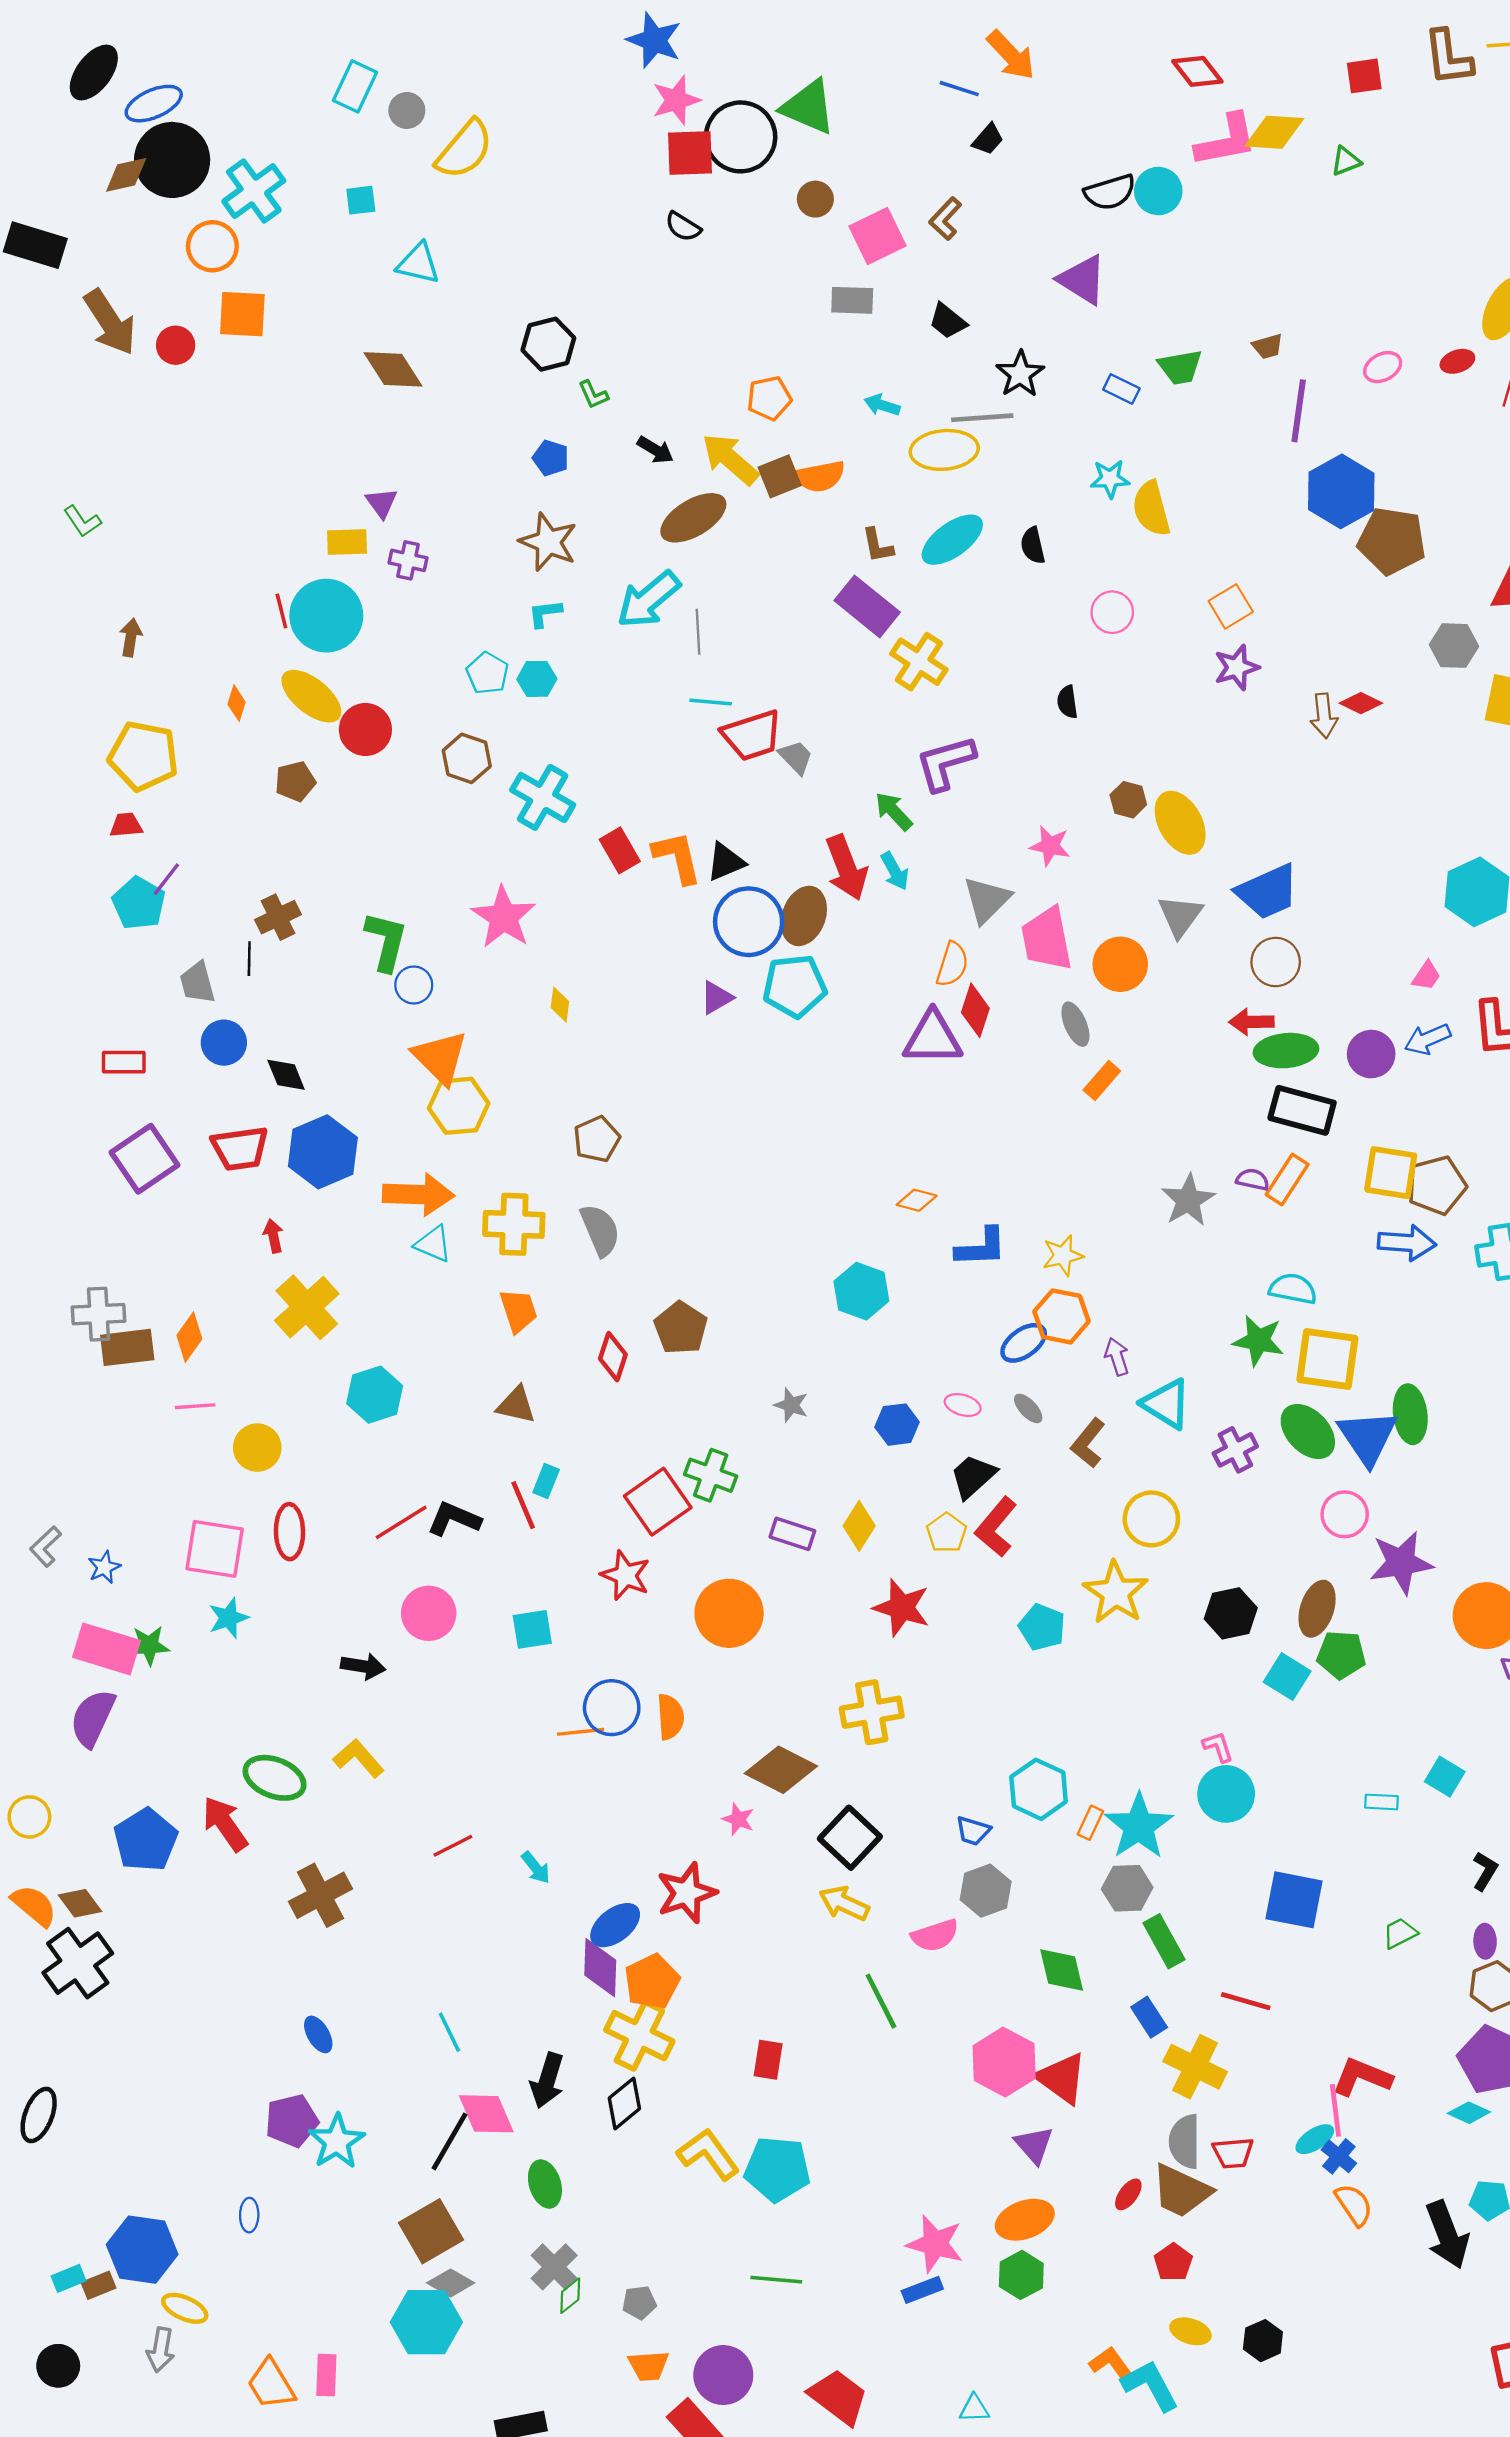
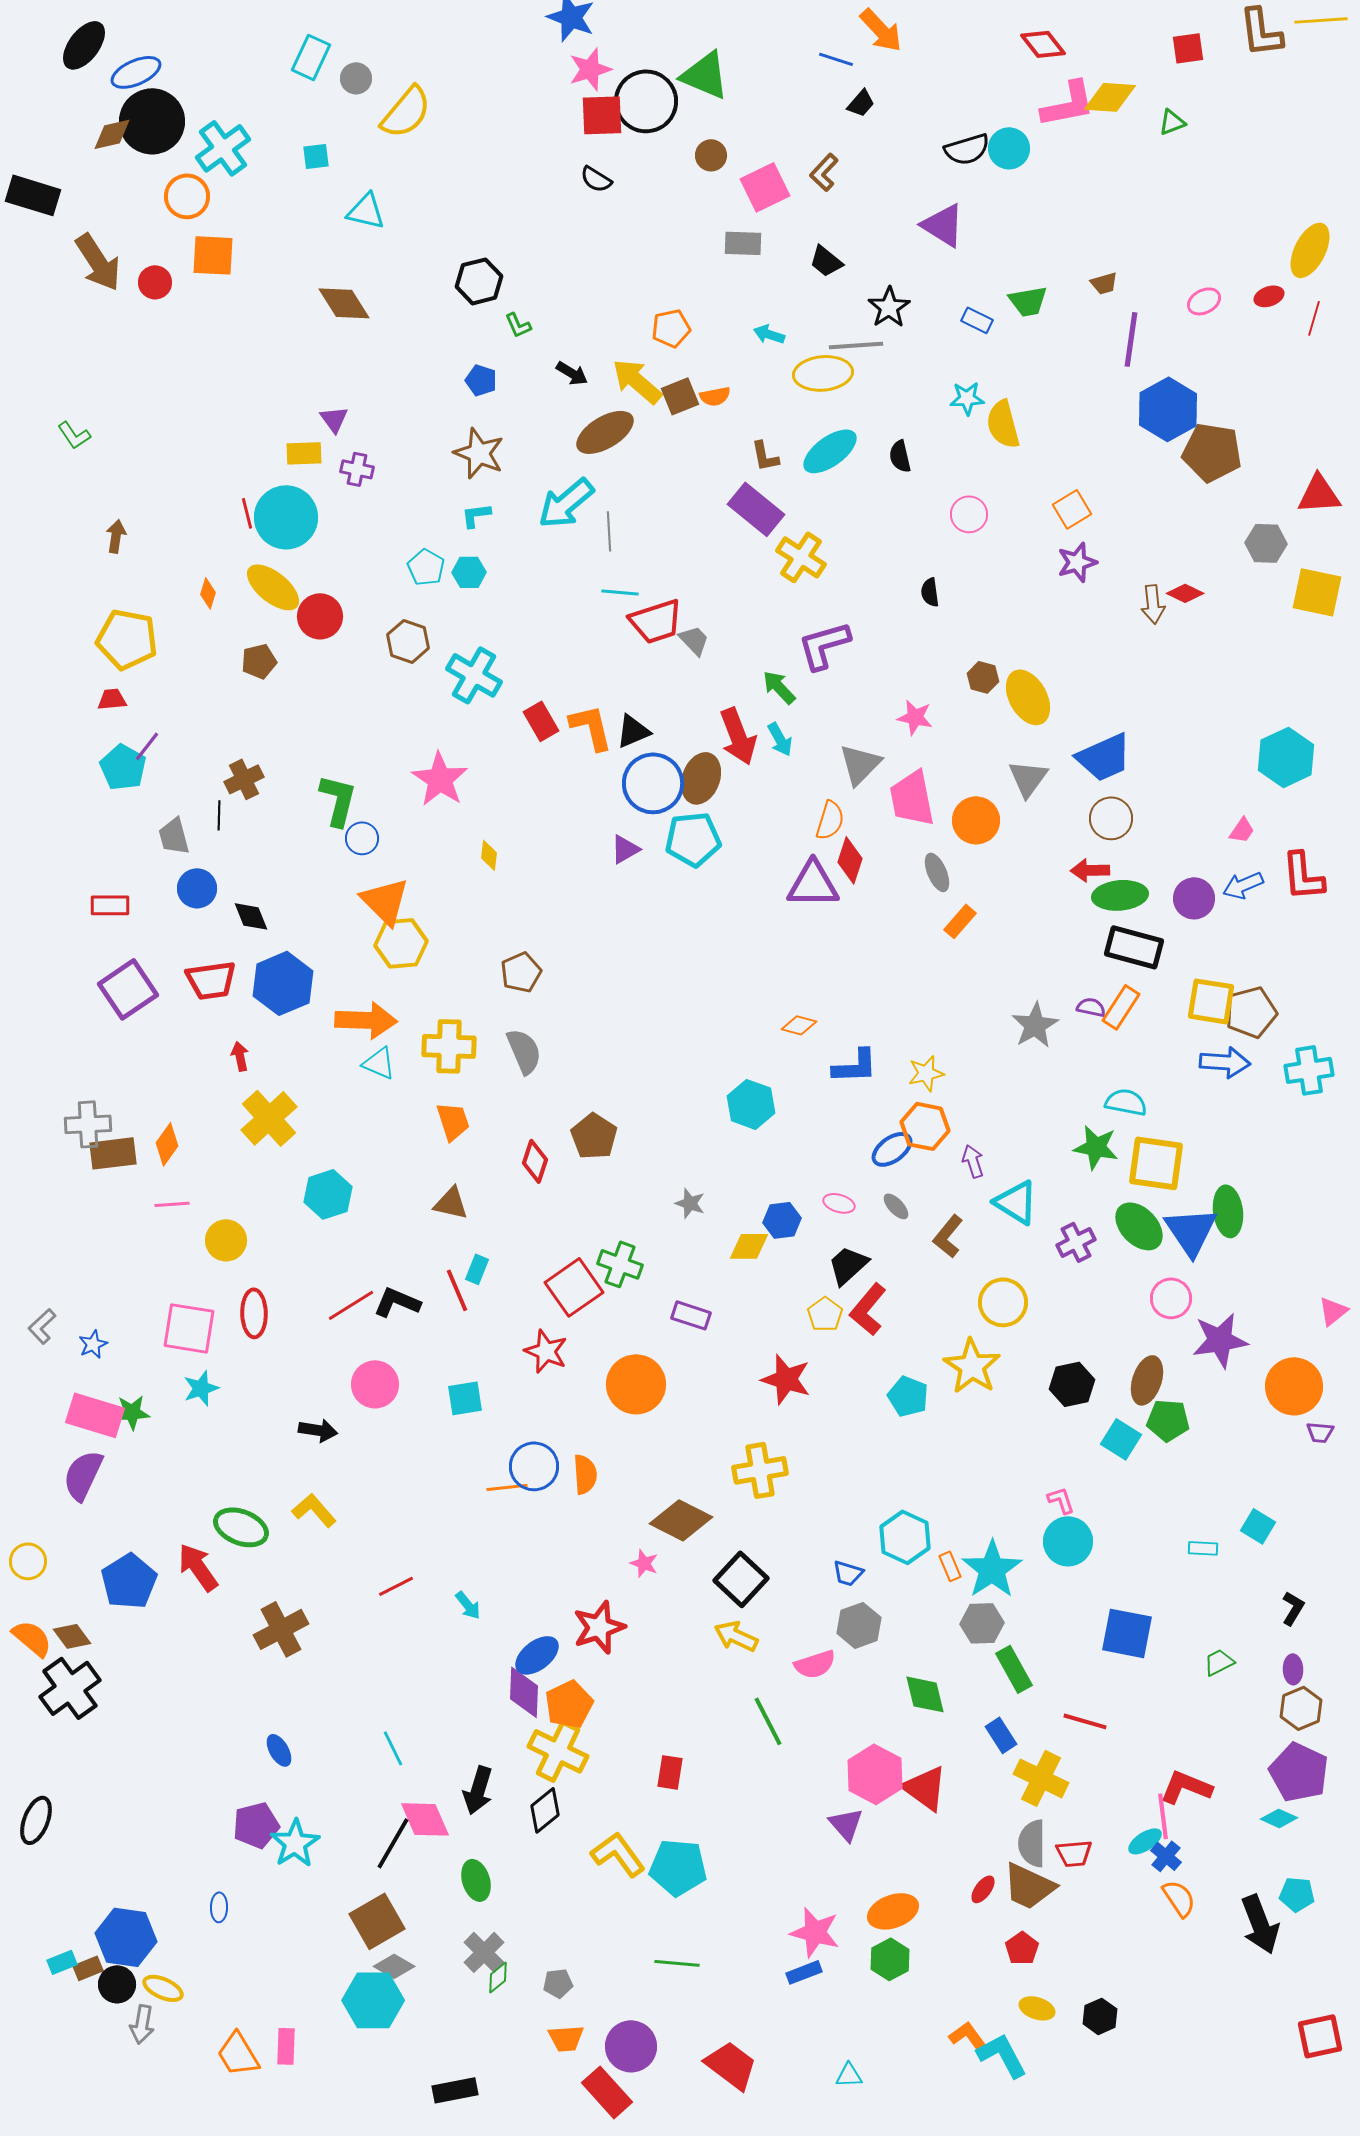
orange semicircle: (820, 476) -> (715, 396), size x0.7
yellow diamond: (859, 1526) -> (749, 1246), moved, turned 57
orange rectangle: (1090, 1823) -> (950, 1566), turned -48
purple triangle: (1034, 2145) -> (846, 1824), moved
black circle: (58, 2366) -> (117, 1984), moved

